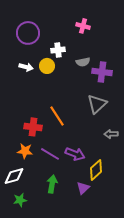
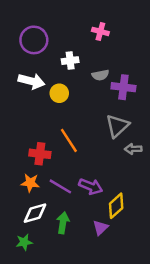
yellow circle: (47, 66) -> (59, 93), moved
white arrow: (26, 67) -> (31, 81), size x1.5
gray arrow: (111, 134) -> (133, 149), moved
white diamond: (14, 176) -> (35, 213), moved

